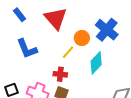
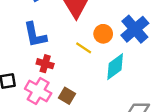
yellow line: (68, 52) -> (84, 48), turned 72
red cross: (60, 74) -> (45, 64), moved

